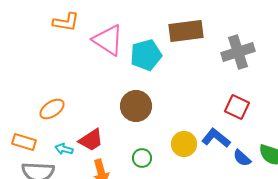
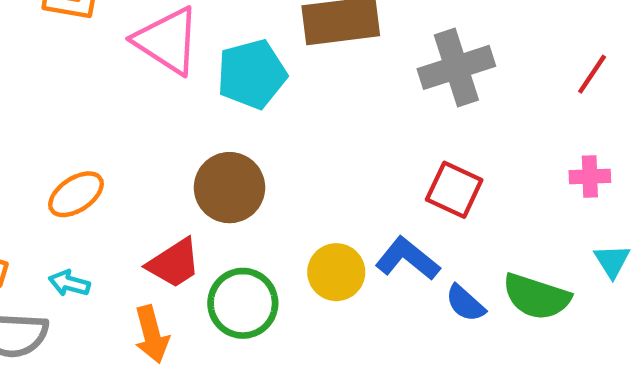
orange ellipse: (52, 109) -> (76, 194), moved
red trapezoid: (91, 140) -> (174, 263), moved
green circle: (142, 158) -> (243, 303), size x1.6

